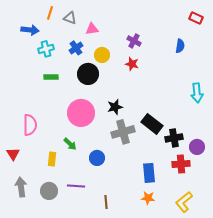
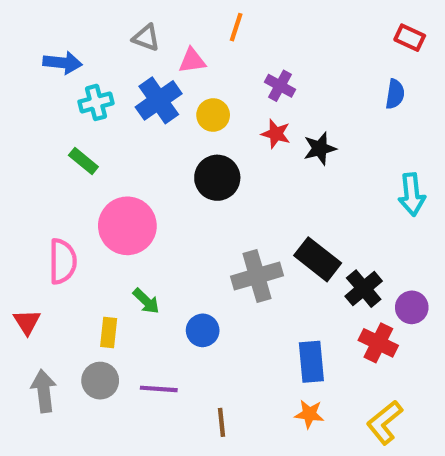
orange line: (50, 13) -> (236, 27), moved
blue semicircle: (180, 46) -> (395, 94), moved
blue cross: (76, 48) -> (159, 100), size x1.5
black circle: (88, 74) -> (217, 178), moved
green rectangle: (51, 77) -> (83, 161), moved, turned 40
black star: (115, 107) -> (320, 148), moved
pink circle: (81, 113) -> (127, 226), moved
black cross: (174, 138) -> (364, 289), turned -30
red cross: (181, 164) -> (378, 343), turned 30
gray circle: (49, 191) -> (100, 381), moved

